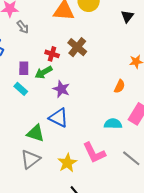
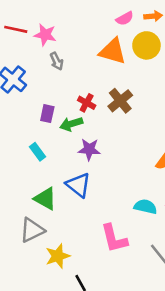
cyan rectangle: (21, 89) -> (38, 152), moved
purple star: (61, 89) -> (89, 149), turned -30
yellow star: (67, 163) -> (58, 256), moved

